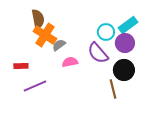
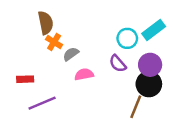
orange cross: (45, 35) -> (54, 42), size x0.6
purple circle: (125, 43) -> (150, 65), moved
purple semicircle: (98, 53) -> (118, 64), size x0.7
brown line: (113, 89) -> (136, 107), turned 36

